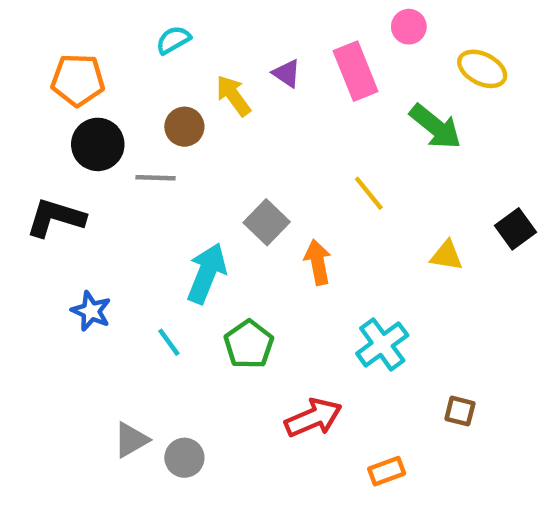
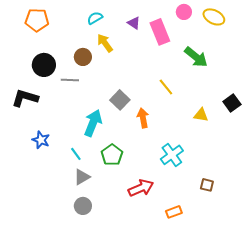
cyan semicircle: (173, 40) -> (95, 18), moved
yellow ellipse: (482, 69) -> (214, 17), moved
purple triangle: (287, 73) -> (134, 23), moved
orange pentagon: (78, 80) -> (37, 20), moved
gray triangle: (131, 440) -> (82, 177), moved

